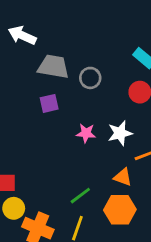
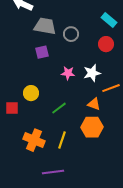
green line: (80, 196) -> (59, 108), moved
yellow circle: (14, 208) -> (31, 93), moved

